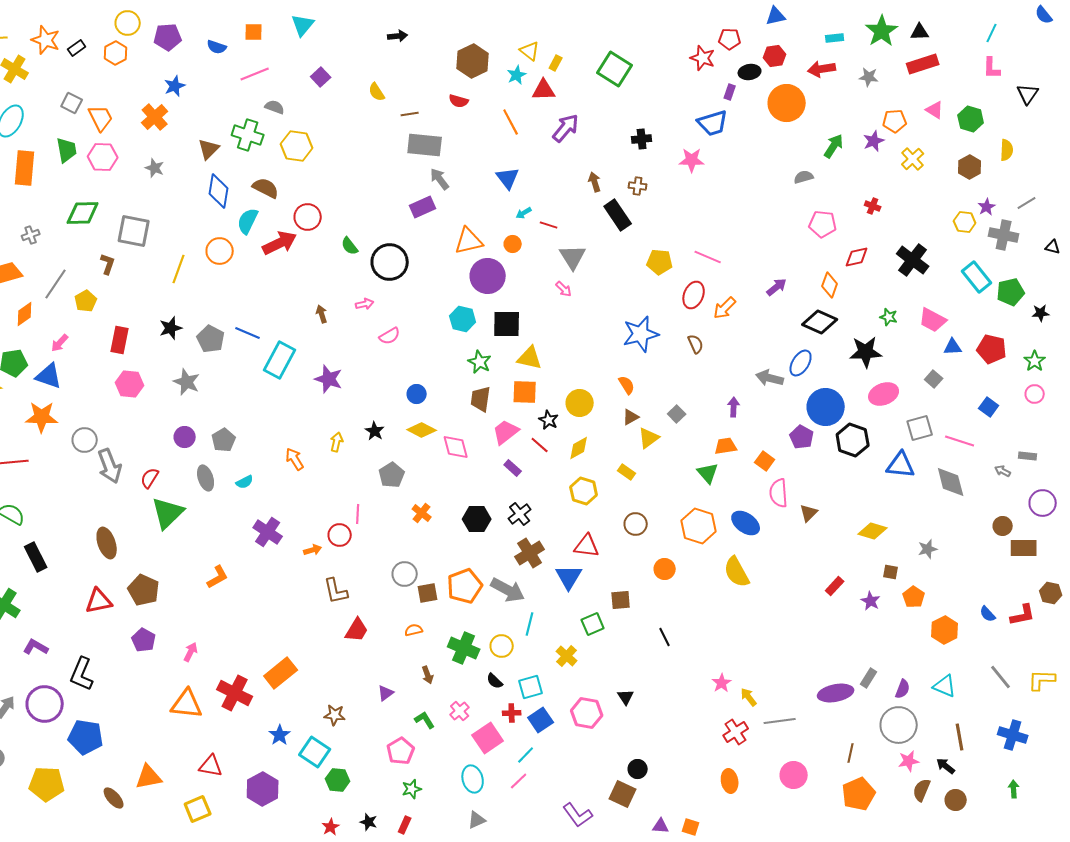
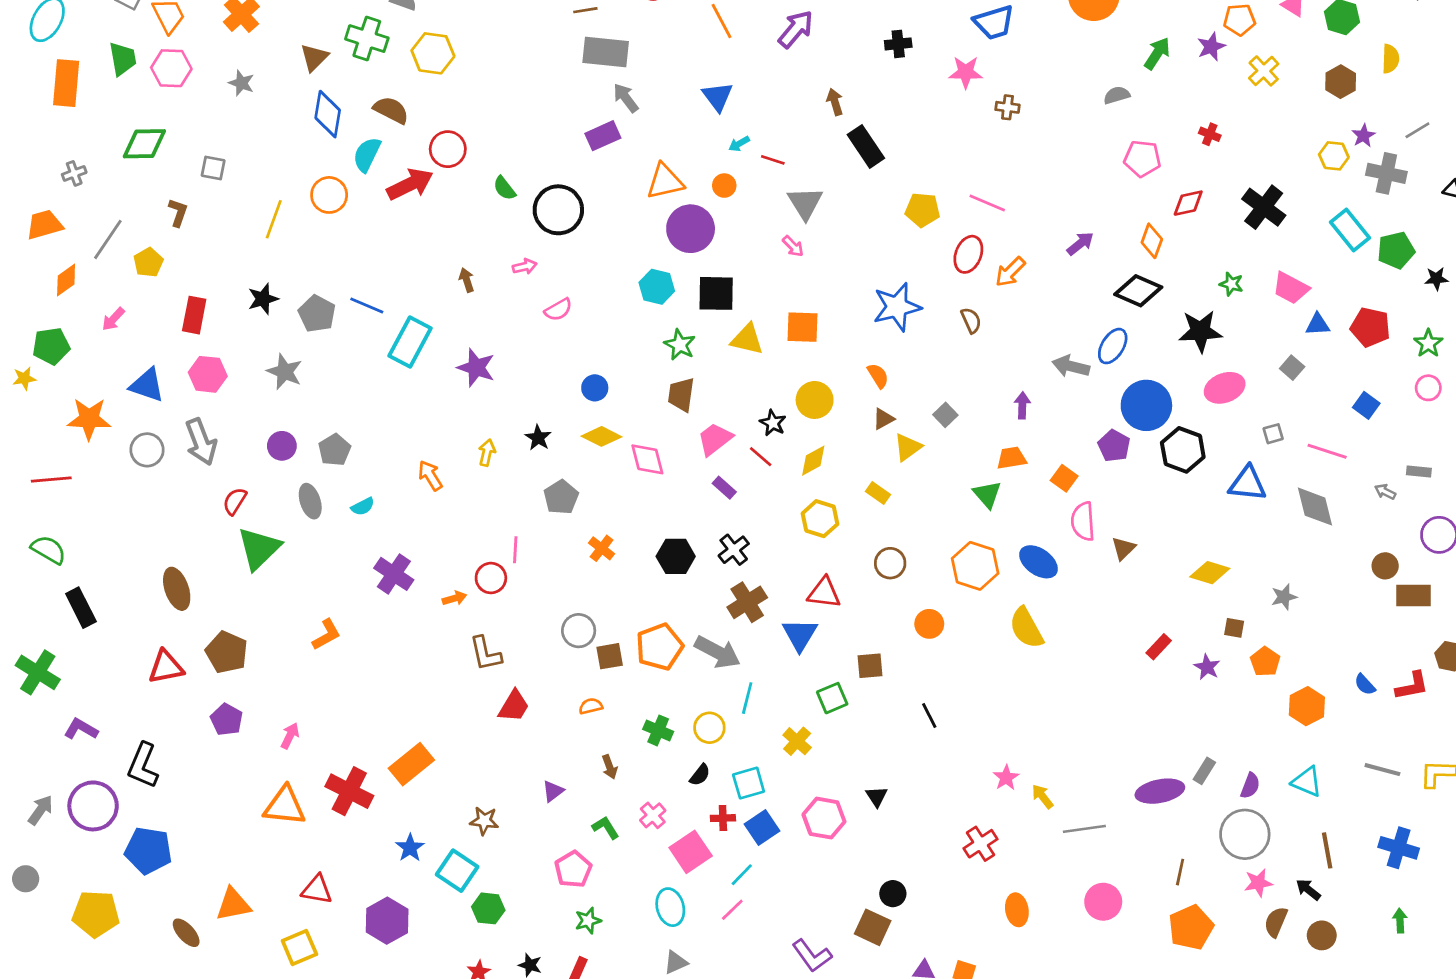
brown cross: (638, 186) -> (1007, 107), moved
gray square: (134, 231) -> (213, 168), size x0.6
blue triangle: (49, 376) -> (147, 385), moved
orange square: (525, 392) -> (802, 327), moved
gray square: (920, 428) -> (1273, 434), size x0.6
gray arrow: (110, 466) -> (201, 442), moved
green cross: (464, 648) -> (658, 730), size x0.7
gray line: (1001, 677) -> (1382, 770), turned -36
black semicircle: (495, 681) -> (700, 775), turned -96
red cross: (736, 732) -> (981, 844), moved

